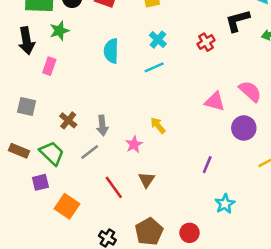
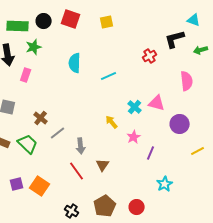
cyan cross: (158, 40) -> (135, 107), moved
pink semicircle: (250, 91) -> (187, 81), moved, turned 42
gray arrow: (102, 125) -> (81, 146), moved
pink star: (134, 144) -> (134, 137), moved
gray line: (90, 152) -> (58, 133), moved
purple square: (40, 182) -> (17, 184), moved

